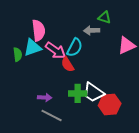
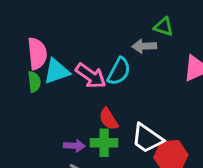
pink semicircle: (39, 30) -> (37, 54), moved
red semicircle: (68, 64) -> (109, 119), moved
green cross: (78, 93) -> (104, 143), moved

